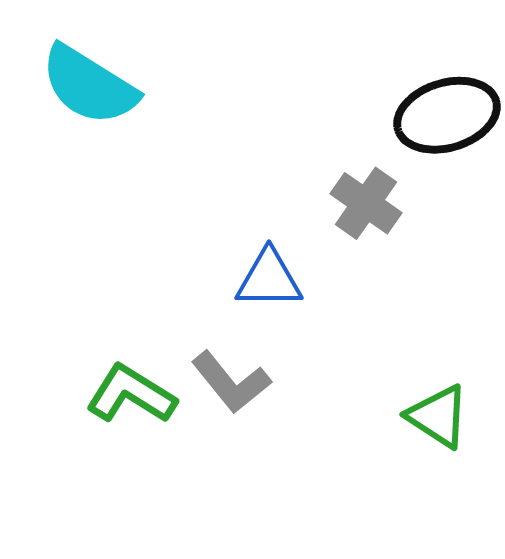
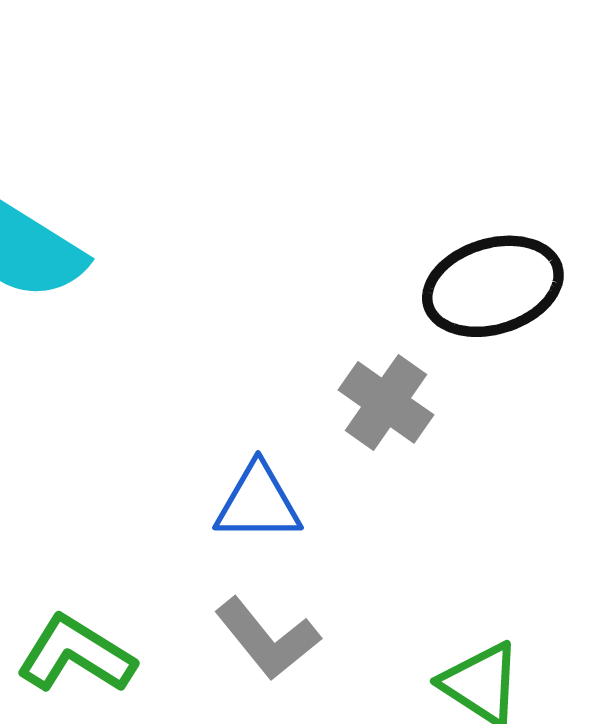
gray L-shape: (231, 382) -> (267, 639), moved

